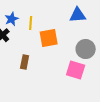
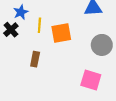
yellow line: (31, 23) -> (39, 25), moved
pink square: (76, 70) -> (91, 80), moved

